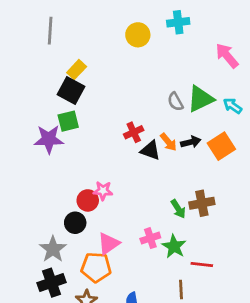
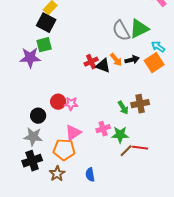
gray semicircle: (175, 102) -> (121, 31), size x1.5
cyan arrow: (232, 106) -> (158, 47), moved
red cross: (134, 132) -> (91, 62), moved
pink star: (103, 191) -> (71, 104), moved
black circle: (75, 223) -> (38, 116), moved
green star: (174, 246) -> (120, 135), turned -30
gray star: (53, 249) -> (33, 137), turned -30
brown line: (181, 290) -> (126, 151), moved, turned 48

